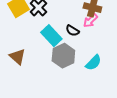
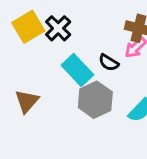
brown triangle: (17, 57) -> (27, 101), turned 30

